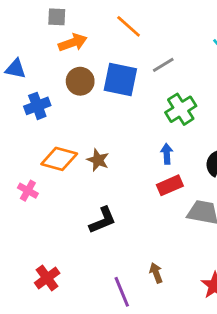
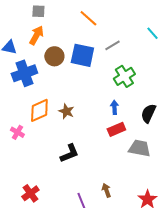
orange arrow: (73, 43) -> (36, 35), moved, turned -42
blue cross: (37, 106) -> (24, 73), size x1.4
orange diamond: (59, 159) -> (39, 110), turned -40

